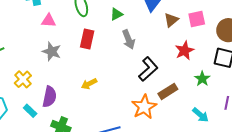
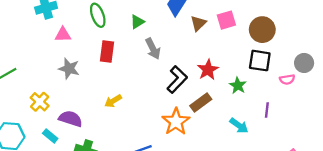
red star: (185, 51) -> (208, 70), moved
purple semicircle: (50, 97) -> (71, 119), turned -80

